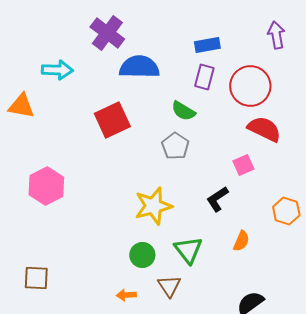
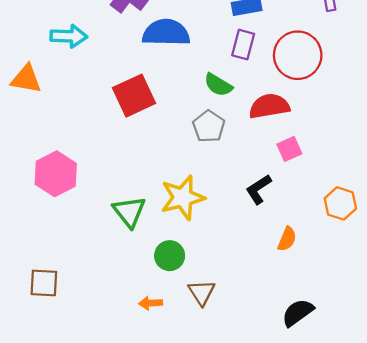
red semicircle: (264, 129) -> (269, 106), moved, turned -36
green triangle: (188, 250) -> (129, 212), moved

